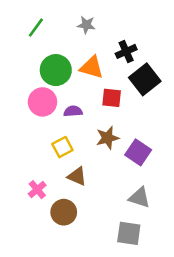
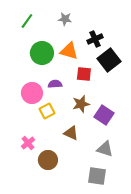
pink circle: (42, 102) -> (32, 93), moved
brown triangle: (77, 176) -> (71, 133), moved

